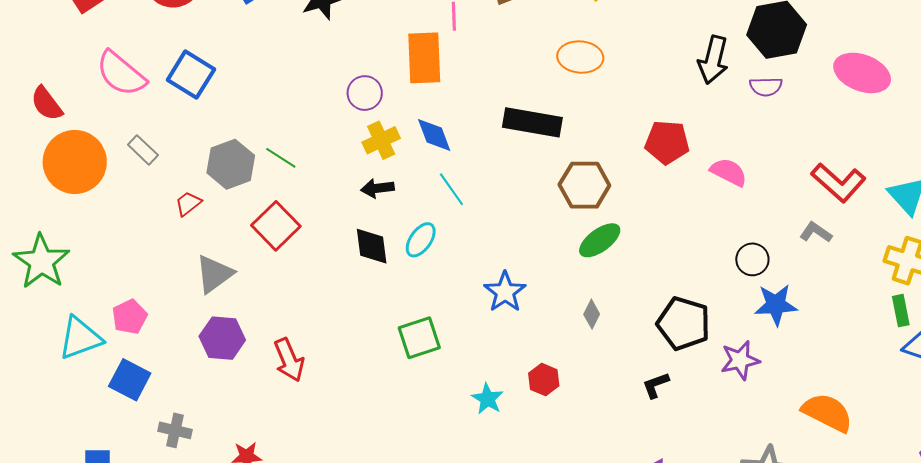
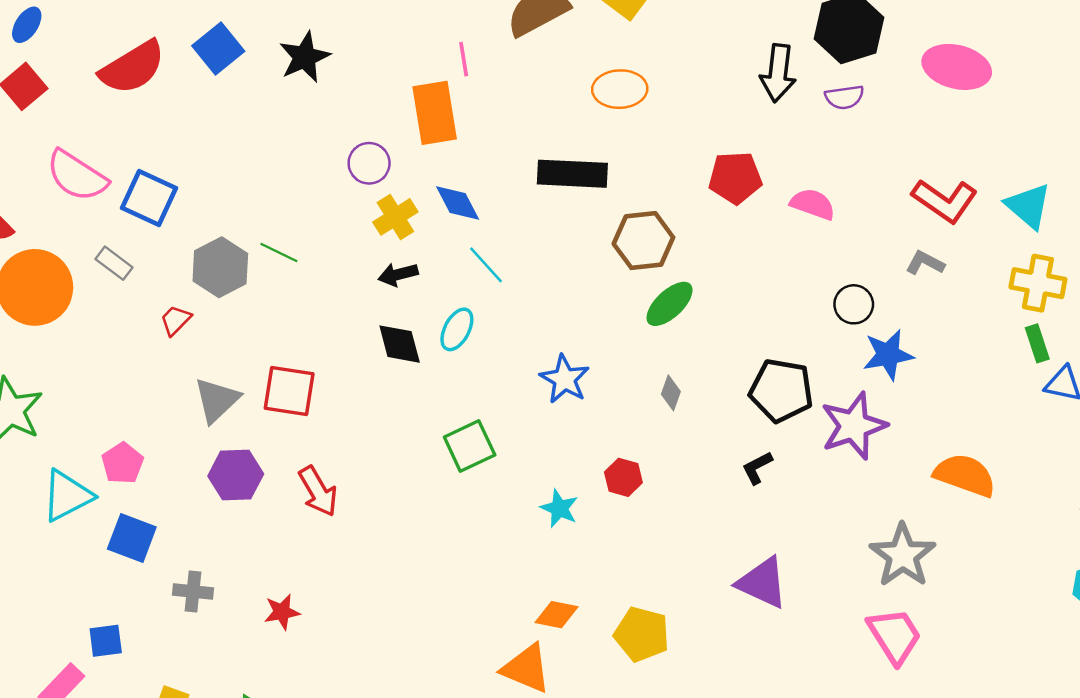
blue square: (191, 75) -> (149, 198), moved
red square: (276, 226) -> (289, 391), moved, turned -30
purple star: (740, 360) -> (854, 426), size x1.4

